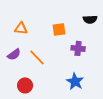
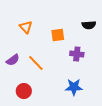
orange triangle: (21, 28) -> (26, 27), moved, turned 40
blue star: (75, 81) -> (74, 87), turned -30

